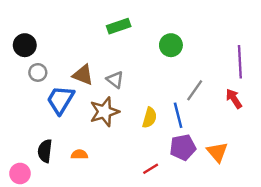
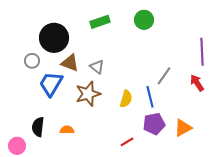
black circle: (25, 45) -> (54, 38), moved, size x1.5
green circle: (171, 45) -> (144, 20), moved
orange triangle: (217, 152) -> (183, 128), turned 42

